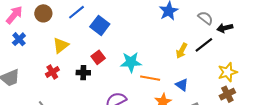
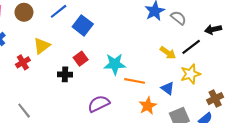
gray semicircle: (205, 18) -> (178, 18), moved
yellow arrow: (182, 51) -> (168, 53), turned -84
red cross: (52, 72) -> (23, 62), moved
yellow star: (228, 72) -> (190, 74), moved

